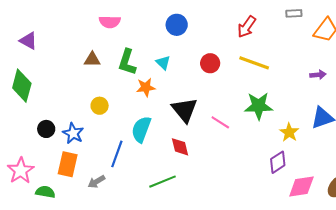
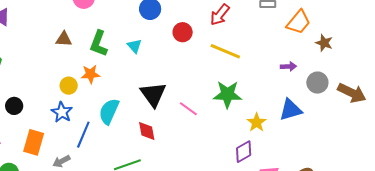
red circle: (210, 63) -> (183, 32), moved
orange star: (146, 87) -> (90, 74), moved
blue star: (73, 133) -> (62, 112), moved

